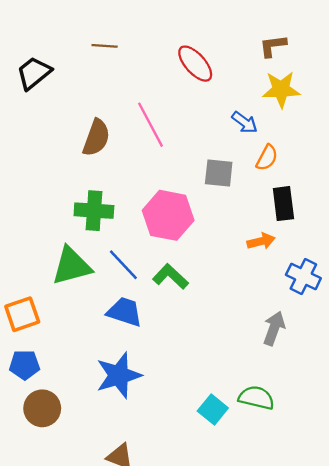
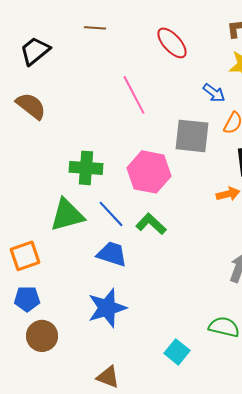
brown semicircle: (96, 138) -> (31, 106), moved, turned -72
gray square: (219, 173) -> (192, 136), size x1.4
cyan square: (213, 409) -> (177, 352), moved

